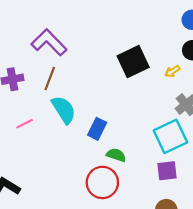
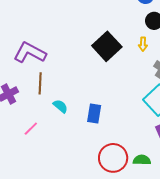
yellow arrow: (172, 71) -> (143, 44), turned -40
cyan semicircle: (64, 110) -> (60, 106), size x0.6
green semicircle: (116, 155) -> (142, 160), moved

